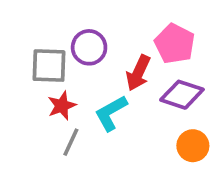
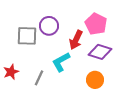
red star: (62, 106) -> (11, 72), moved
orange circle: (193, 146) -> (95, 80), moved

